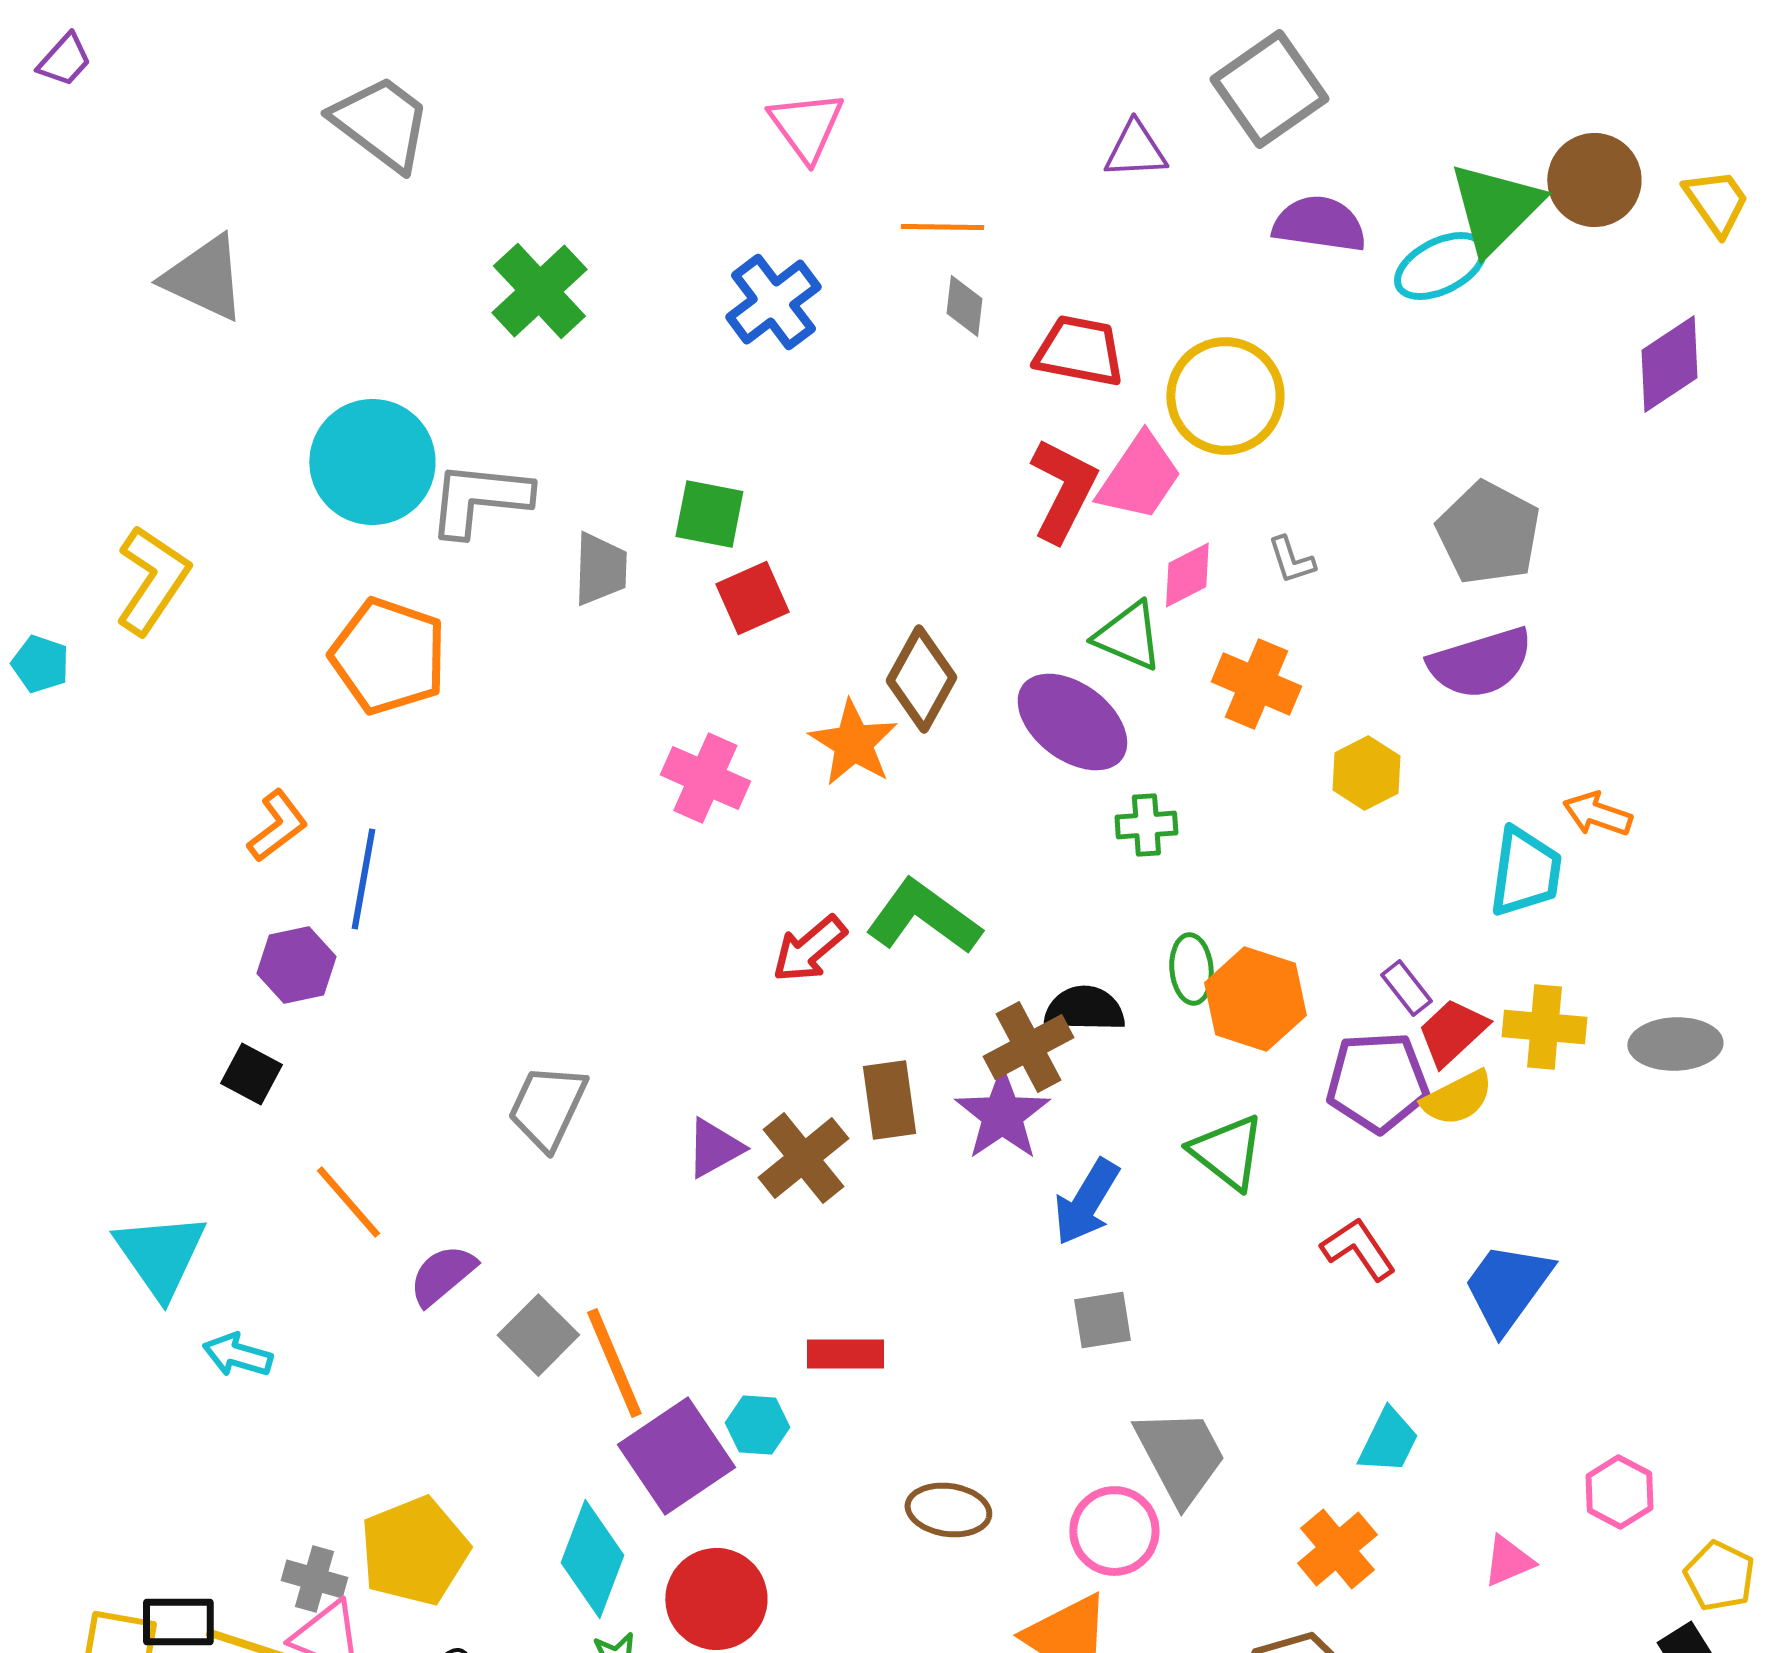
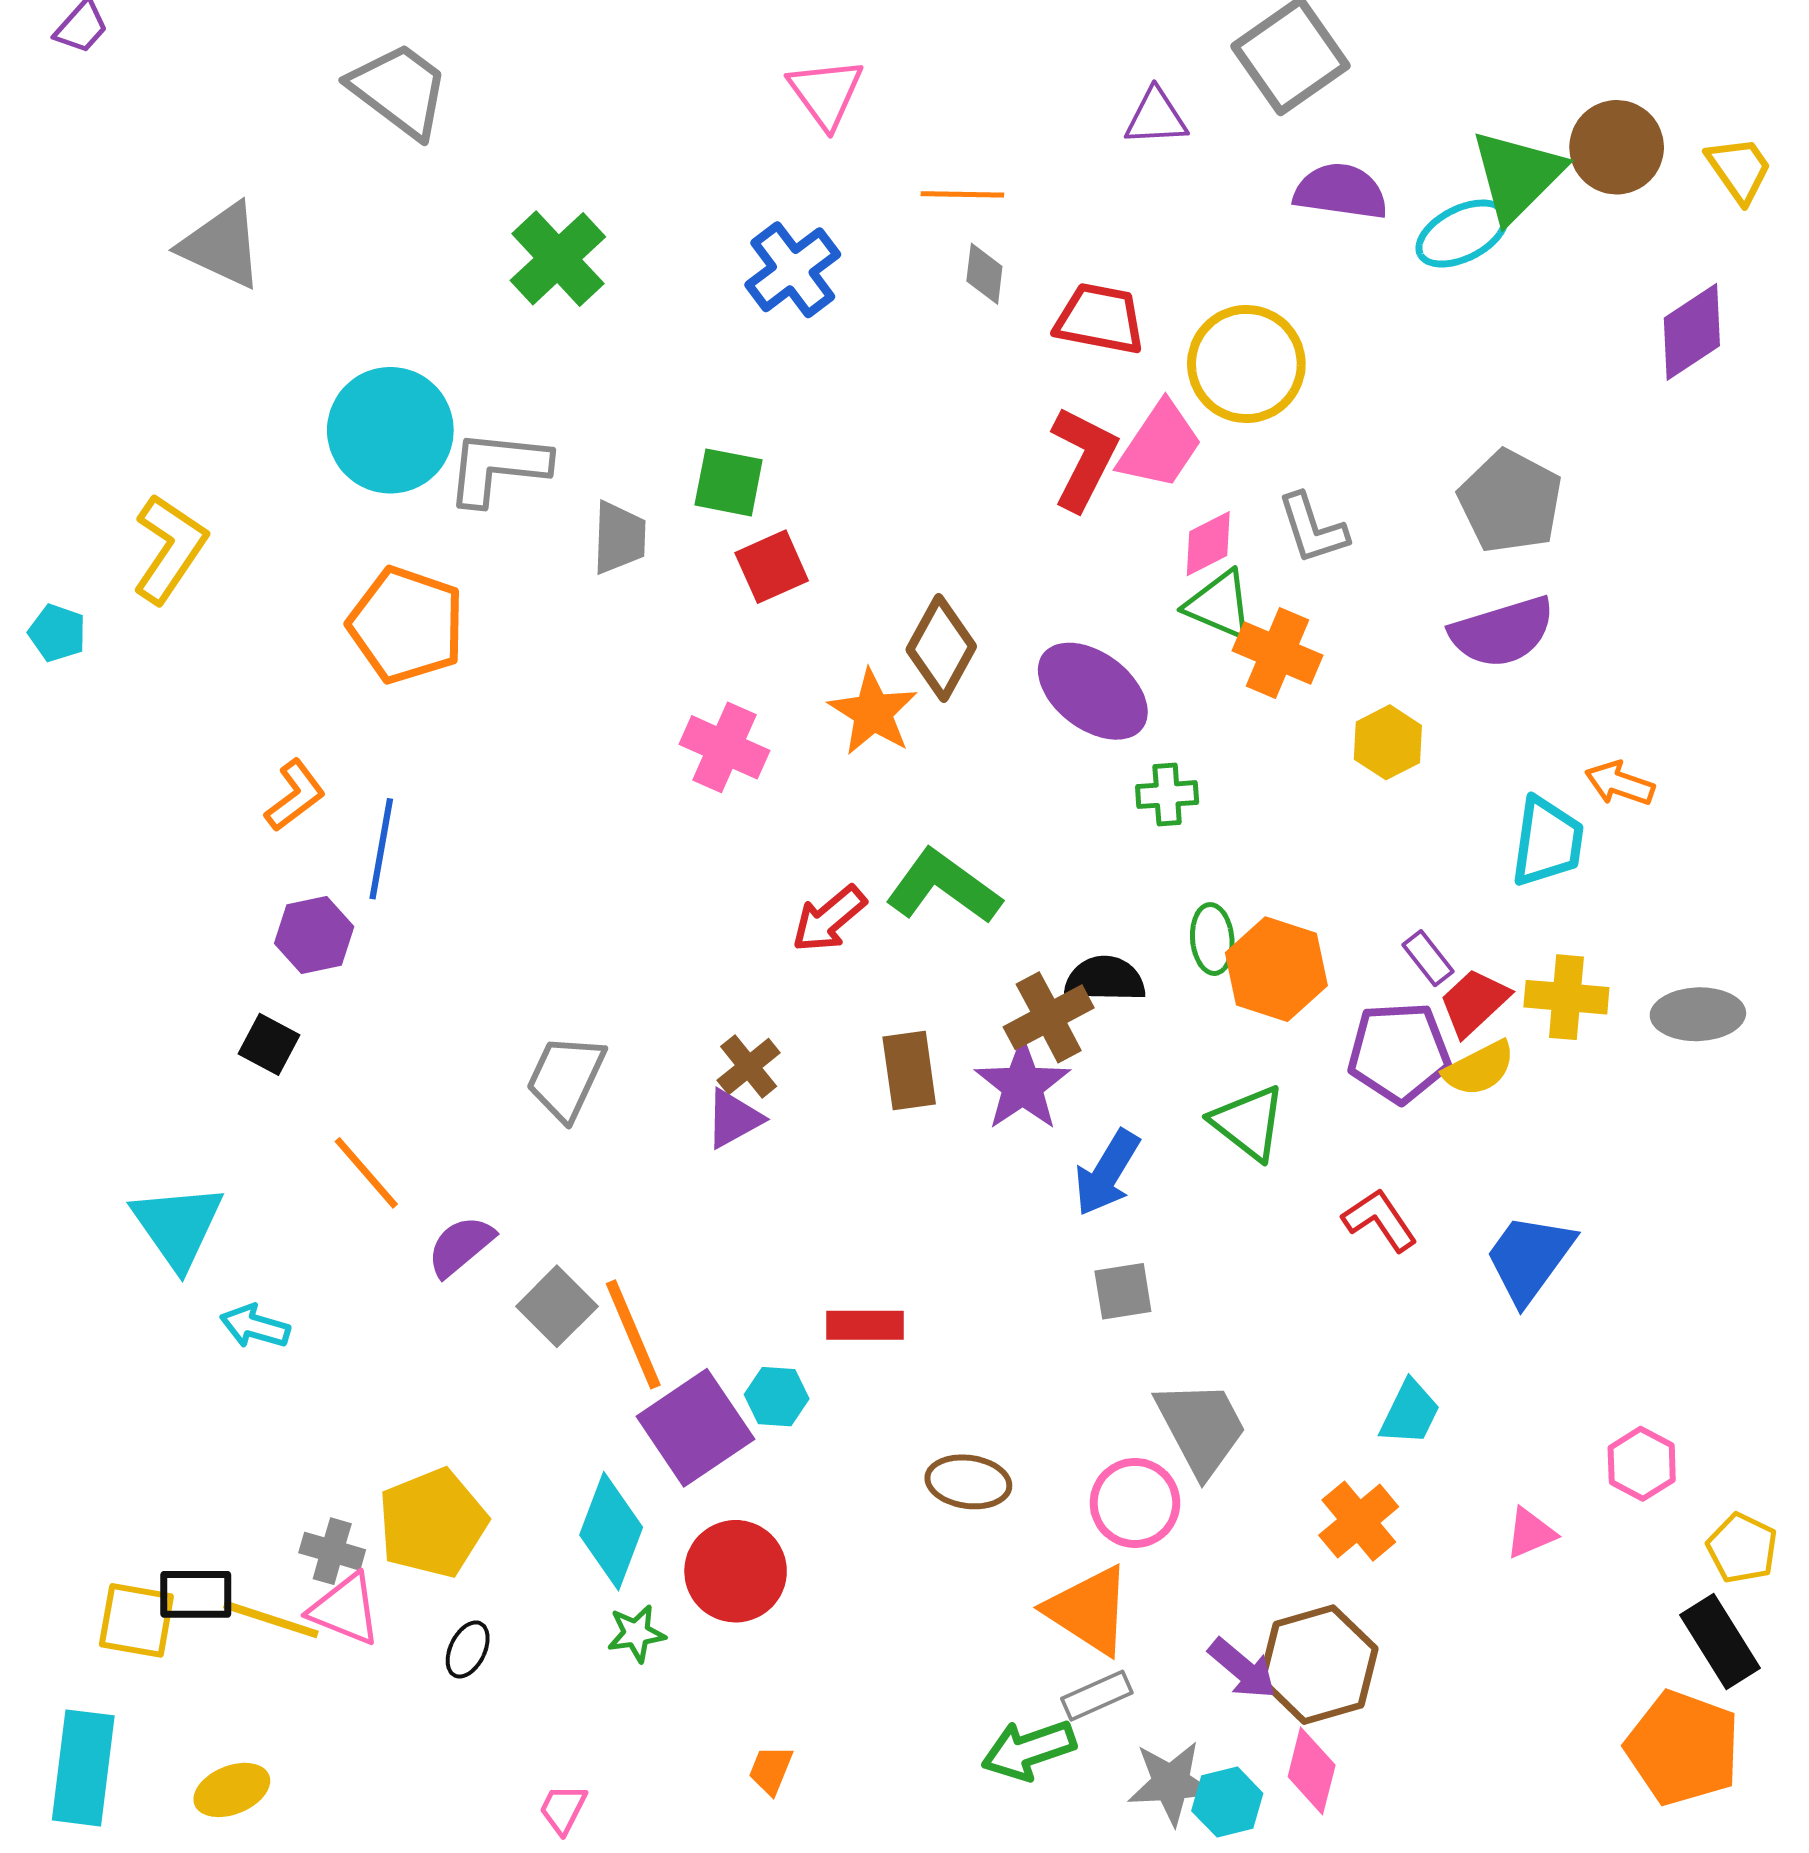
gray L-shape: (1291, 560) -> (1313, 529), size x1.5
green triangle: (1128, 636) -> (1219, 605), moved
brown cross: (803, 1158) -> (749, 1066), moved, size x0.7

